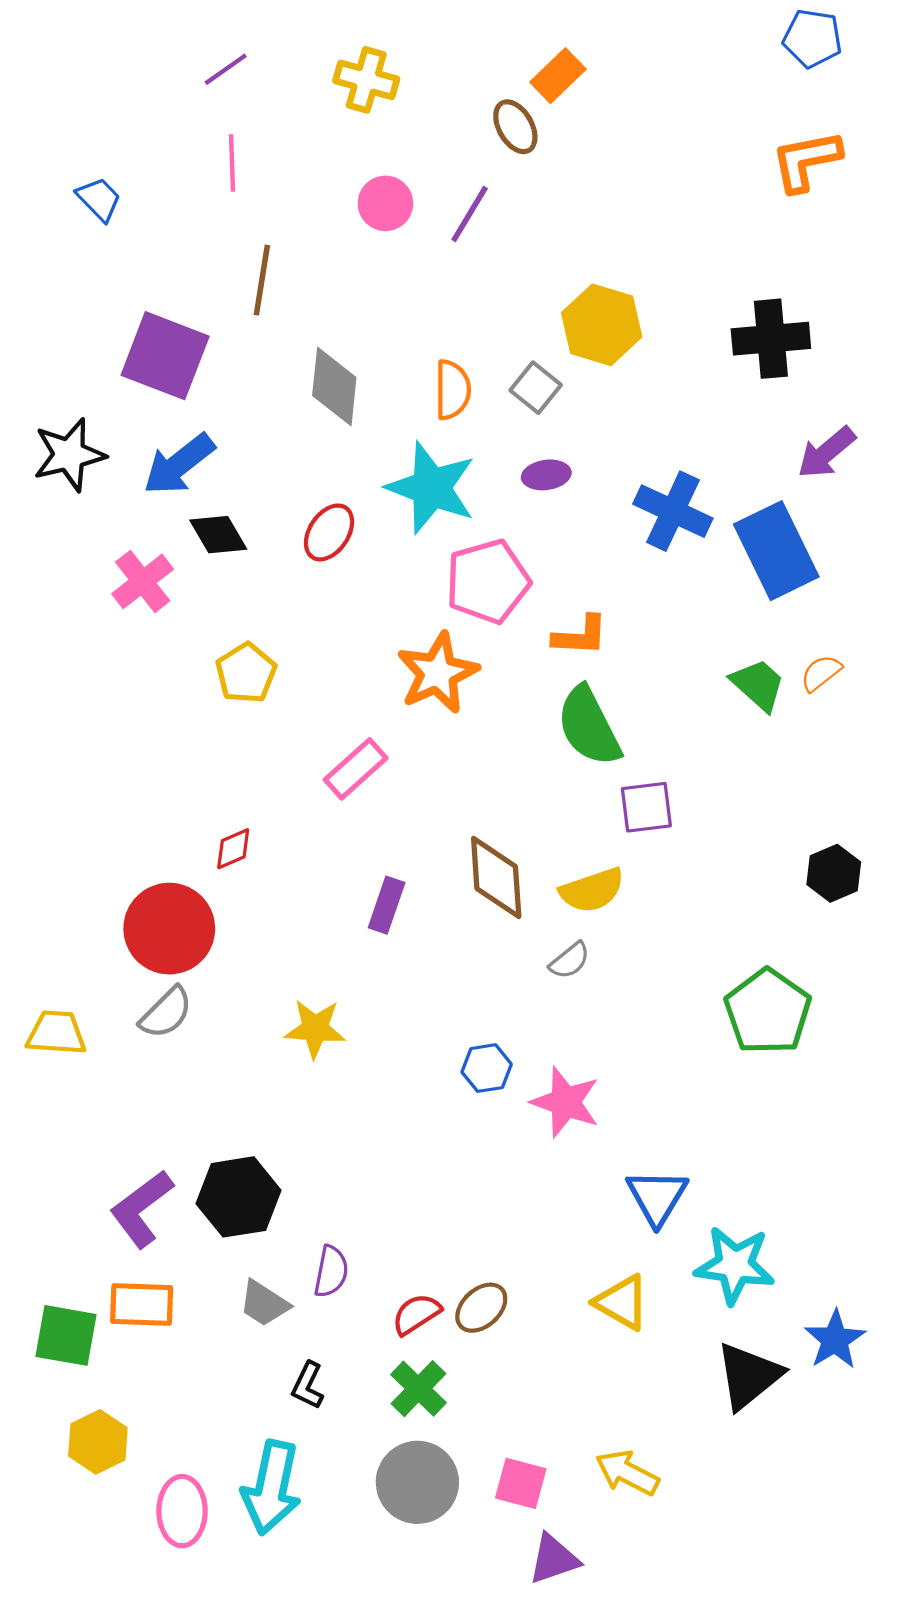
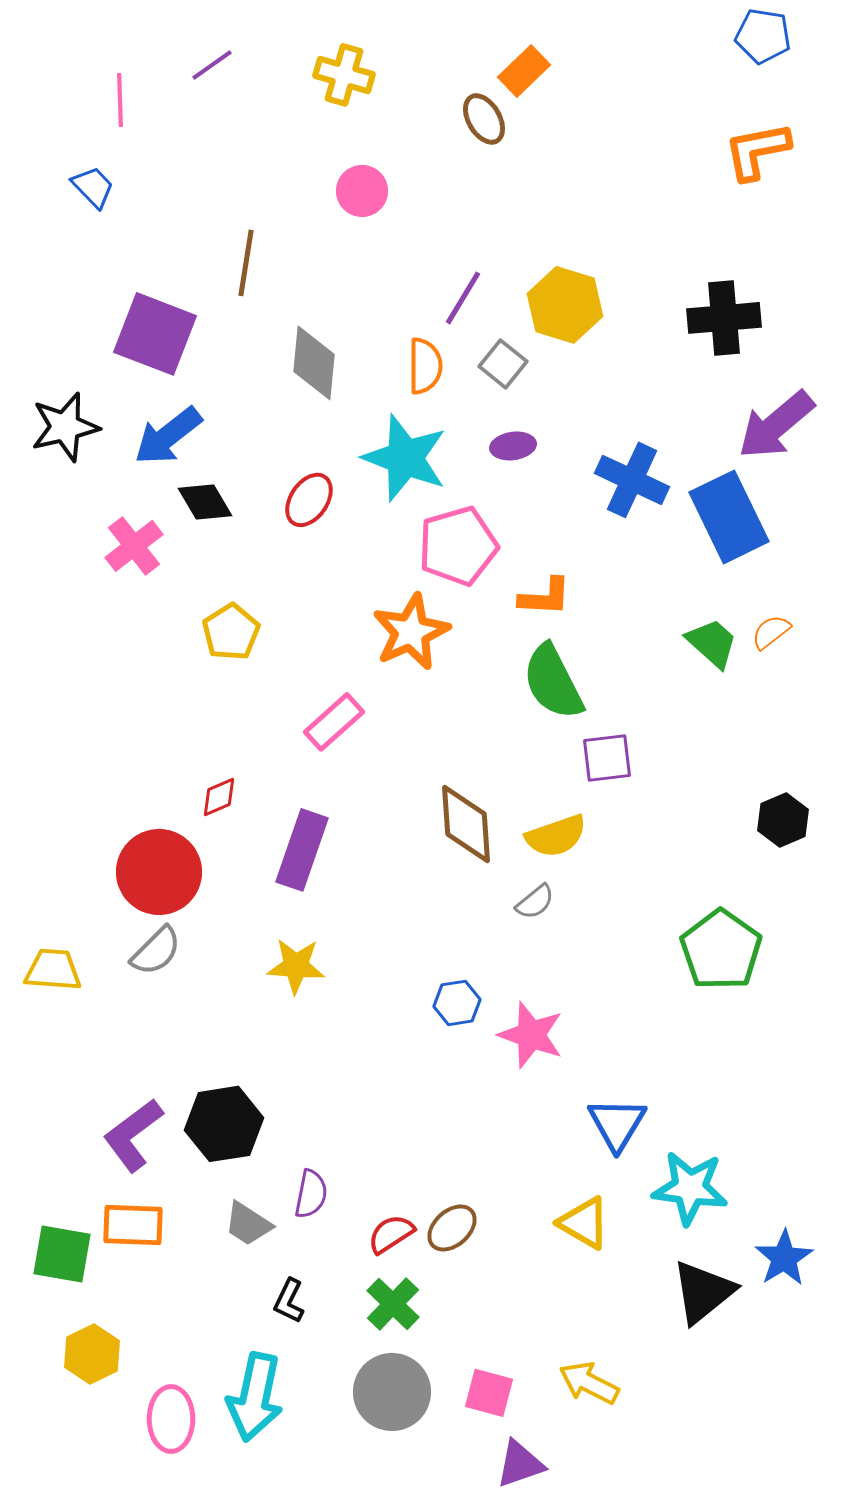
pink line: (232, 163) -> (120, 100), moved
purple line: (470, 214) -> (463, 298), moved
purple arrow: (826, 453) -> (776, 425), size x1.4
purple rectangle: (387, 905) -> (302, 850), moved, size x1.5

